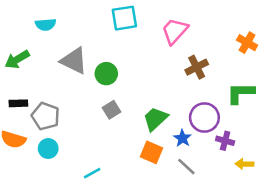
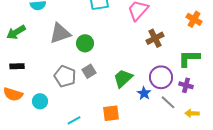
gray triangle: (74, 61) -> (60, 33), turned -45
gray pentagon: (46, 116) -> (65, 76), moved
purple cross: (225, 141) -> (186, 85), moved
orange square: (151, 152) -> (111, 113), moved, turned -30
gray line: (186, 167) -> (168, 102), moved

